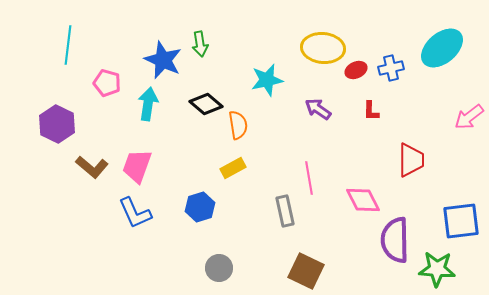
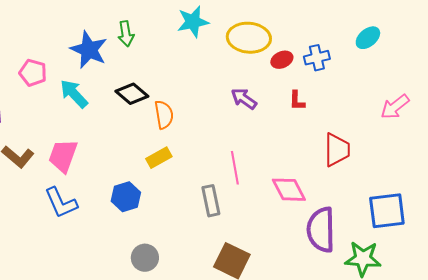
cyan ellipse: (442, 48) -> (368, 38), size x0.6
cyan star: (267, 80) -> (193, 22), moved
cyan arrow: (148, 104) -> (74, 94), turned -52

